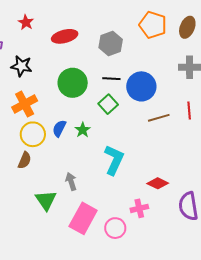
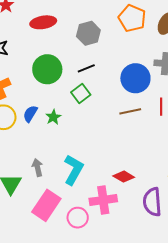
black line: (111, 79) -> (86, 68), turned -30
blue circle: (141, 86) -> (135, 78), moved
cyan L-shape: (114, 160) -> (74, 170), moved
pink cross: (139, 208) -> (103, 200), size x1.5

